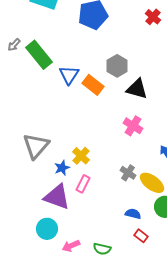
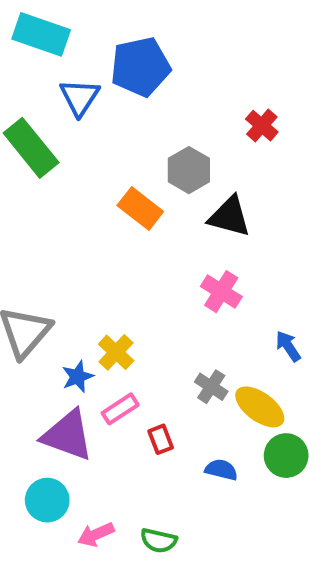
red cross: (153, 17) -> (262, 126), moved
blue triangle: (69, 75) -> (80, 97), moved
pink rectangle: (83, 184) -> (120, 409), turned 30
red rectangle: (141, 236) -> (161, 439), moved, turned 32

